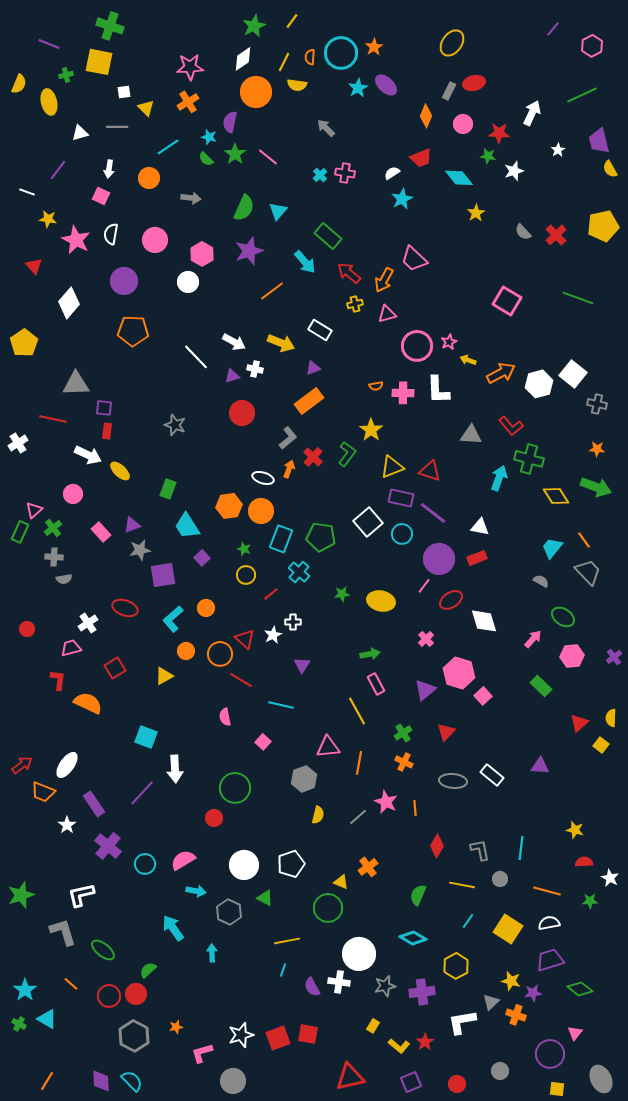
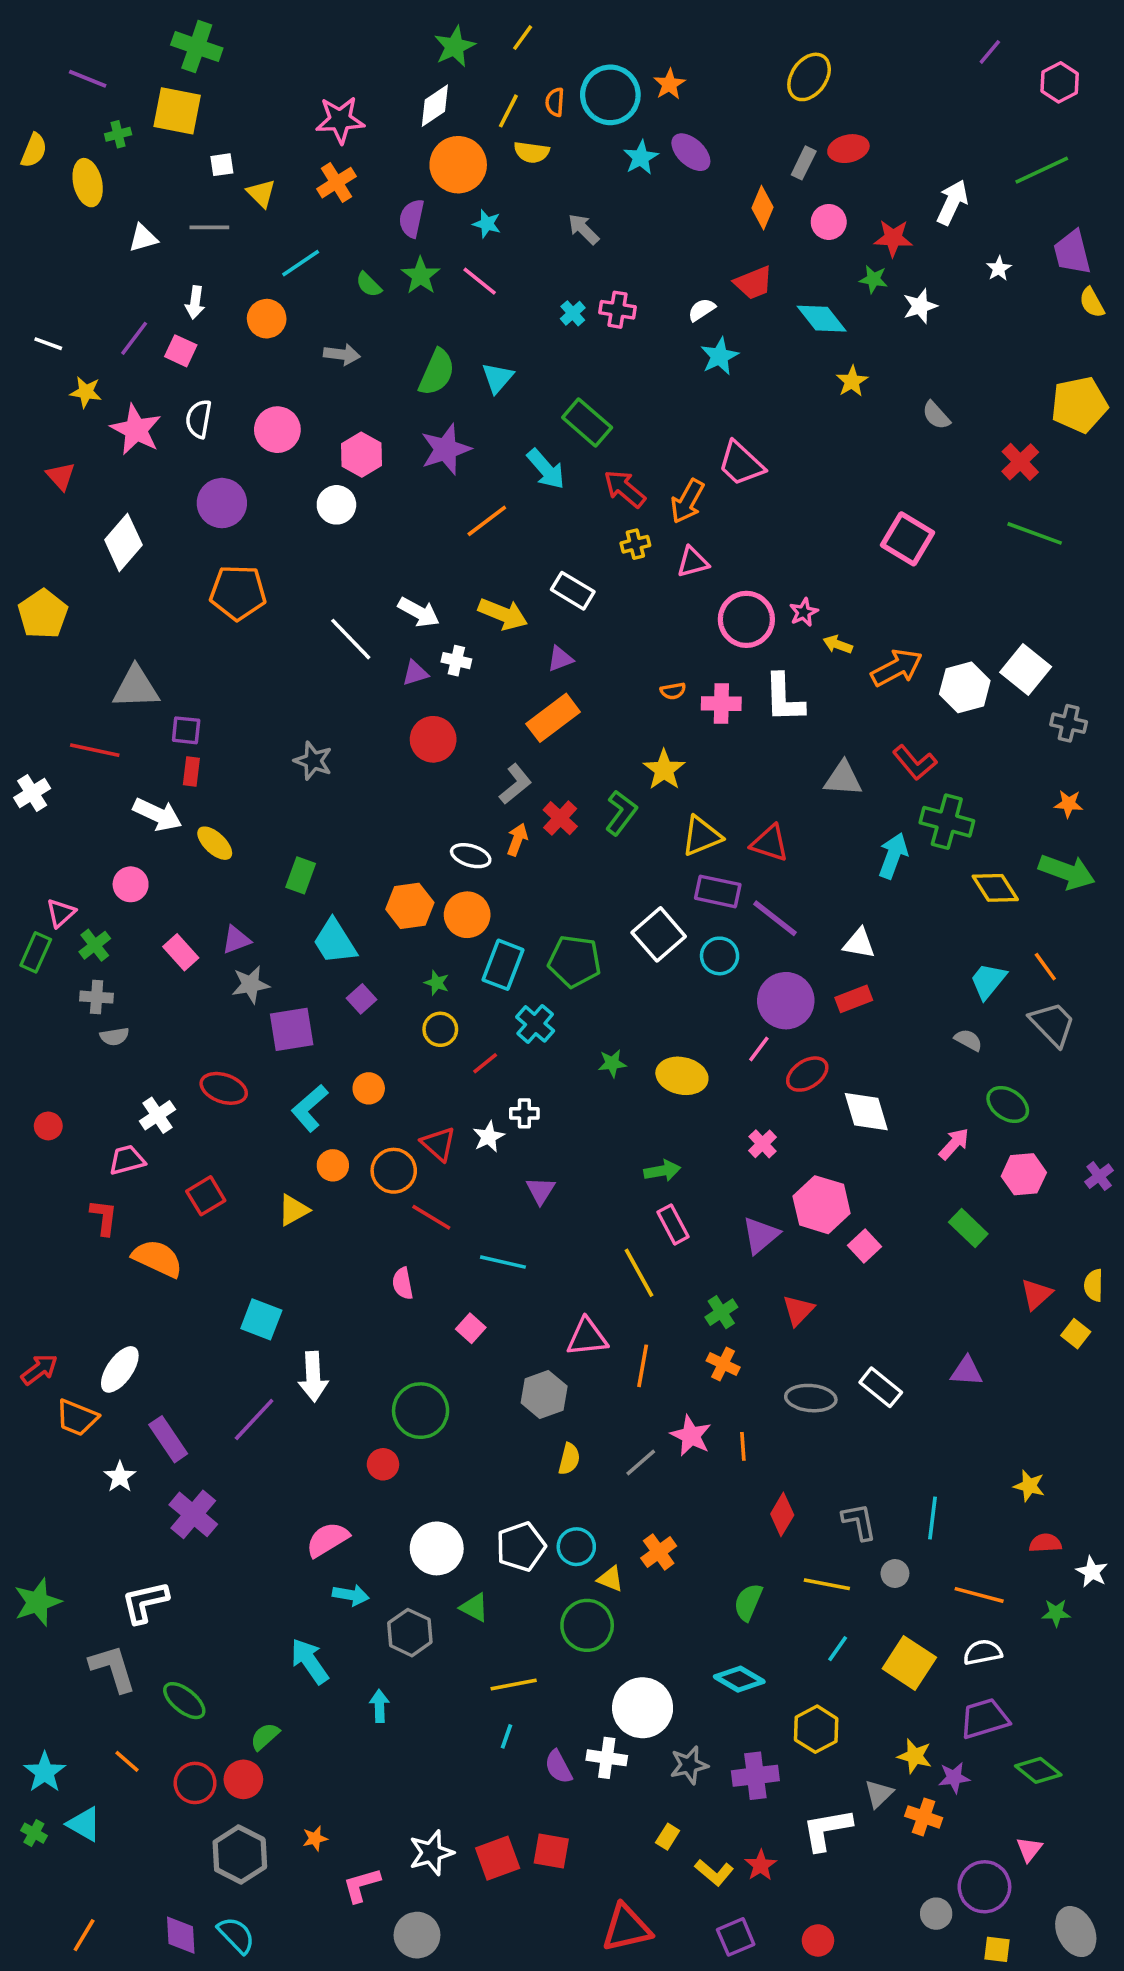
cyan star: (209, 137) -> (487, 224), moved
purple line: (58, 170) -> (134, 338), moved
red cross: (556, 235) -> (1020, 462), moved
cyan circle: (145, 864) -> (576, 1547), moved
gray circle: (500, 1071) -> (936, 1914), moved

